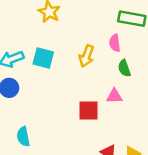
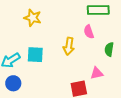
green semicircle: (124, 68) -> (109, 49), moved, turned 40

